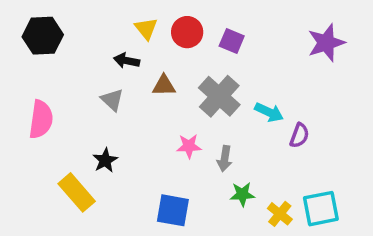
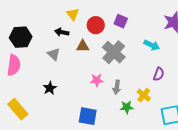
red circle: (187, 32) -> (96, 25), moved
black hexagon: (43, 36) -> (21, 37), moved
cyan arrow: (269, 112) -> (152, 45), moved
yellow rectangle: (77, 192) -> (18, 109), moved
yellow cross: (280, 214) -> (144, 95), moved

